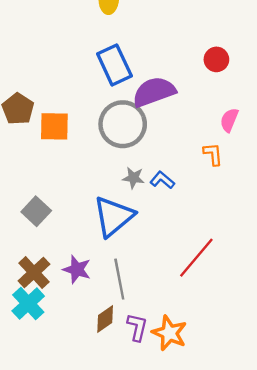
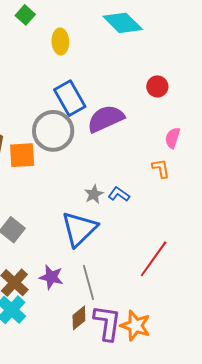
gray circle: (123, 124) -> (53, 131), moved
gray star: (133, 178) -> (94, 194), turned -30
purple L-shape: (137, 327) -> (107, 323), size x1.5

